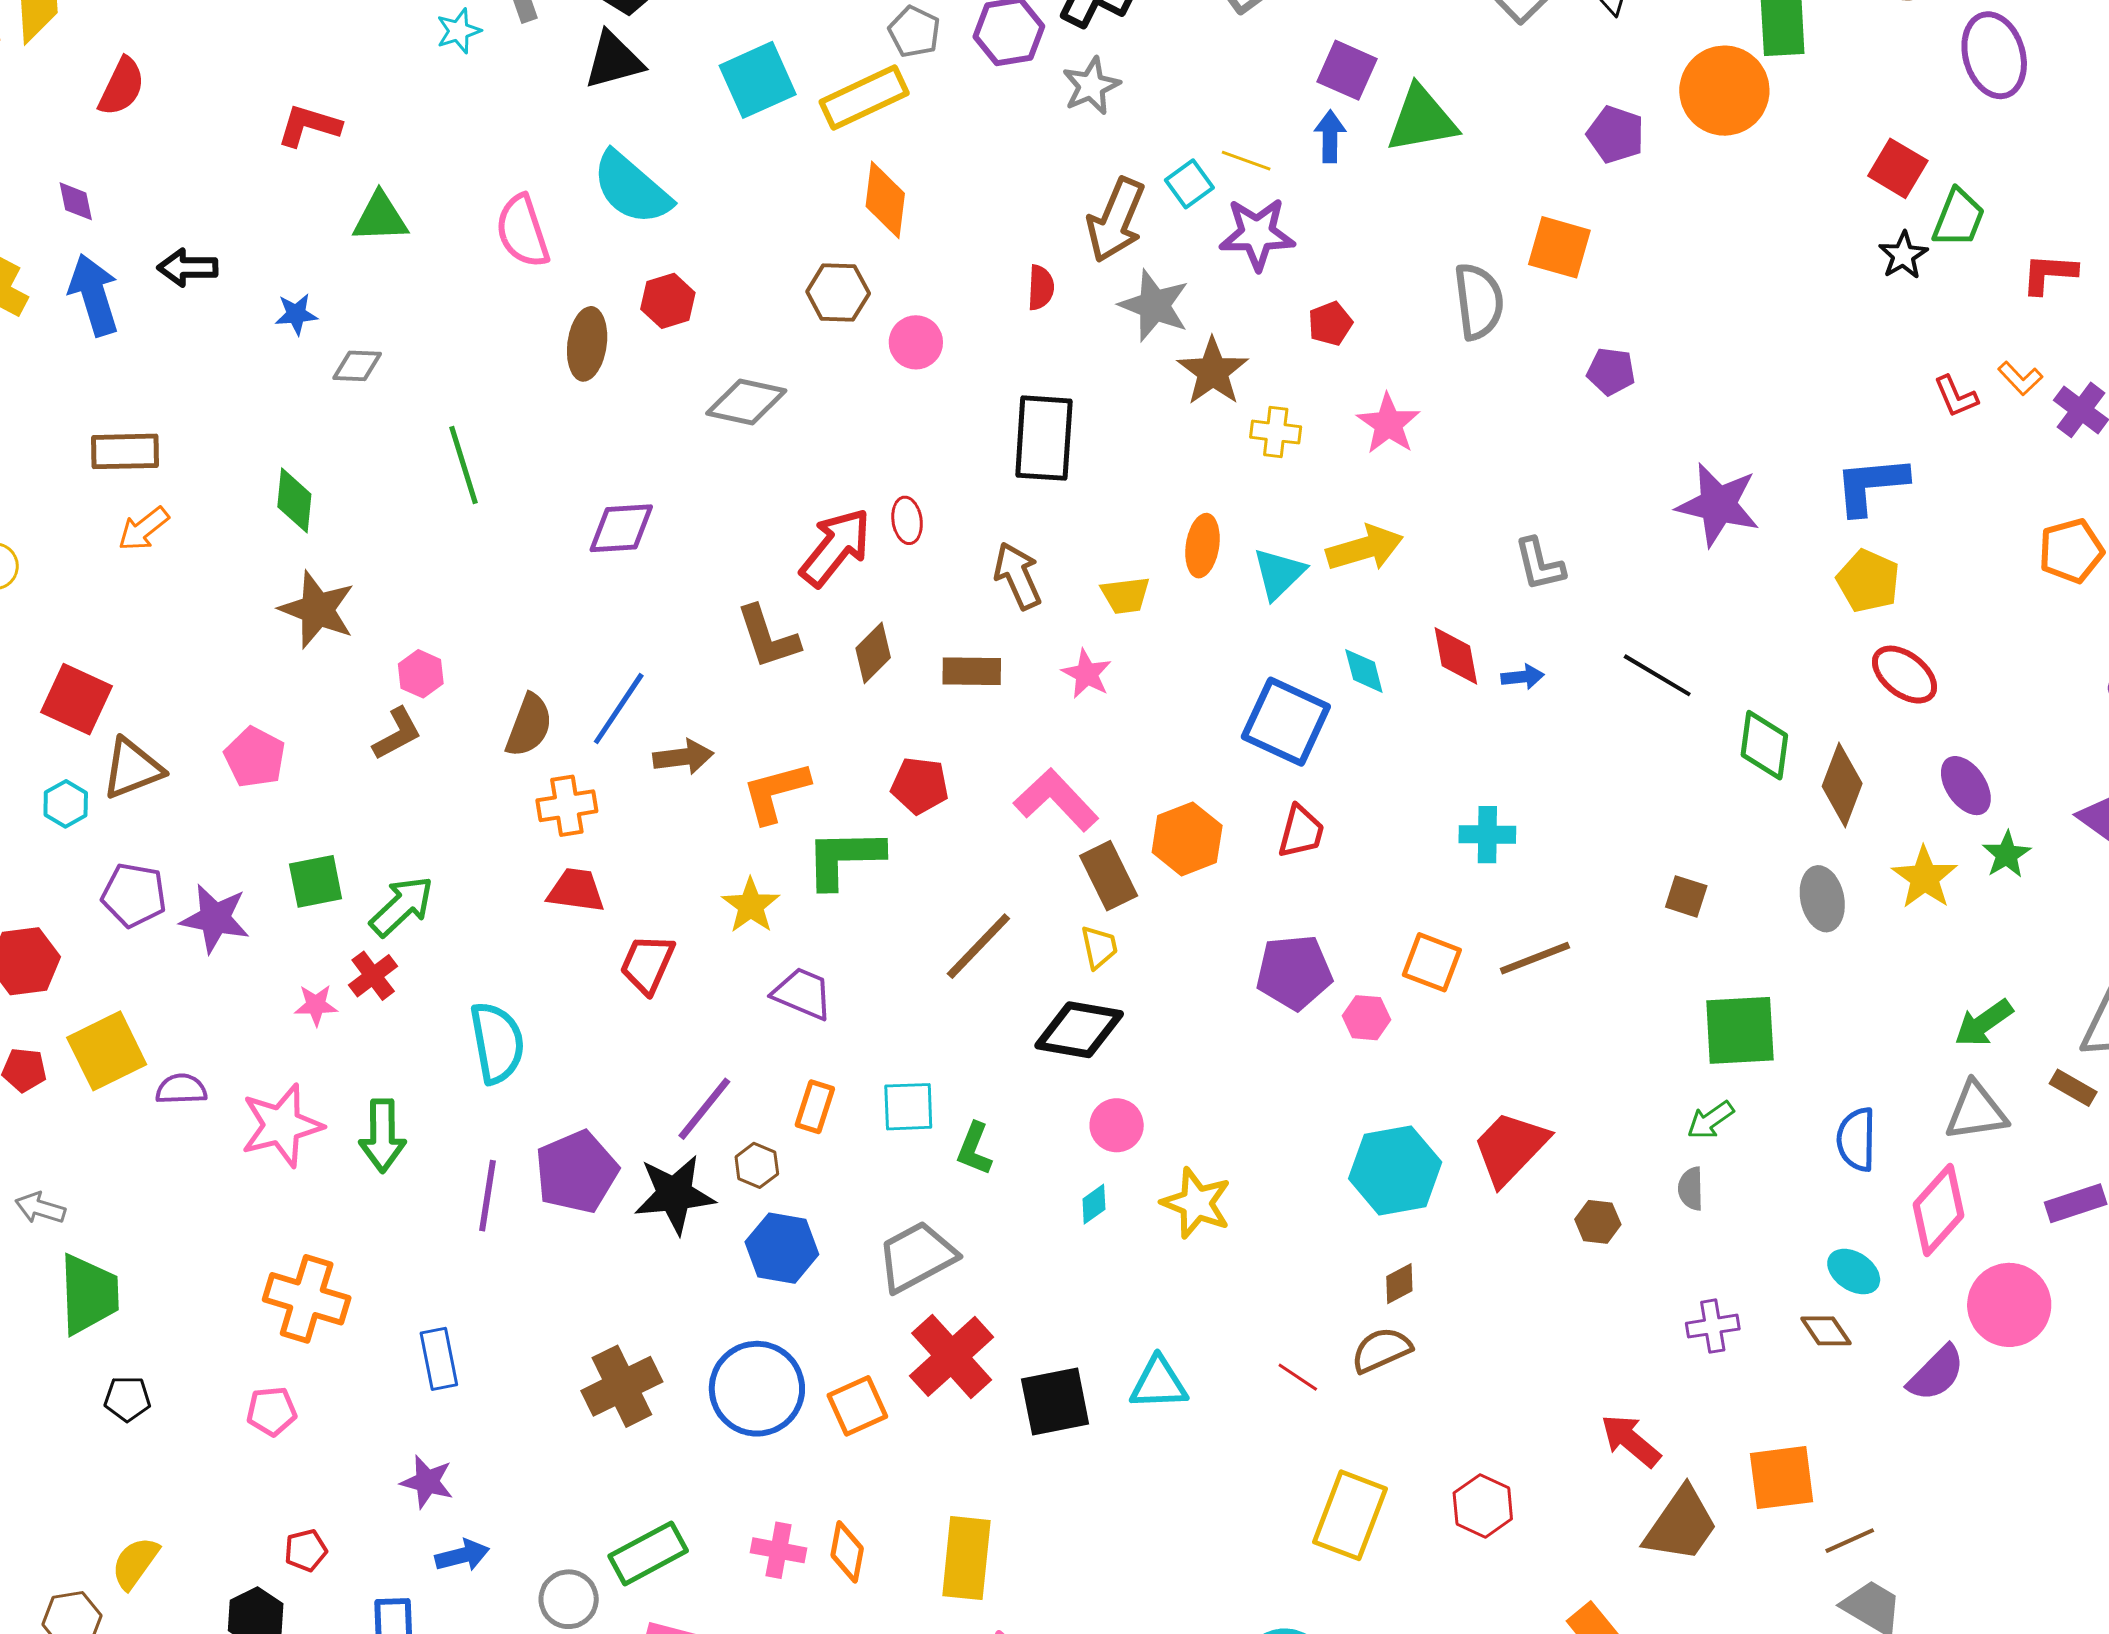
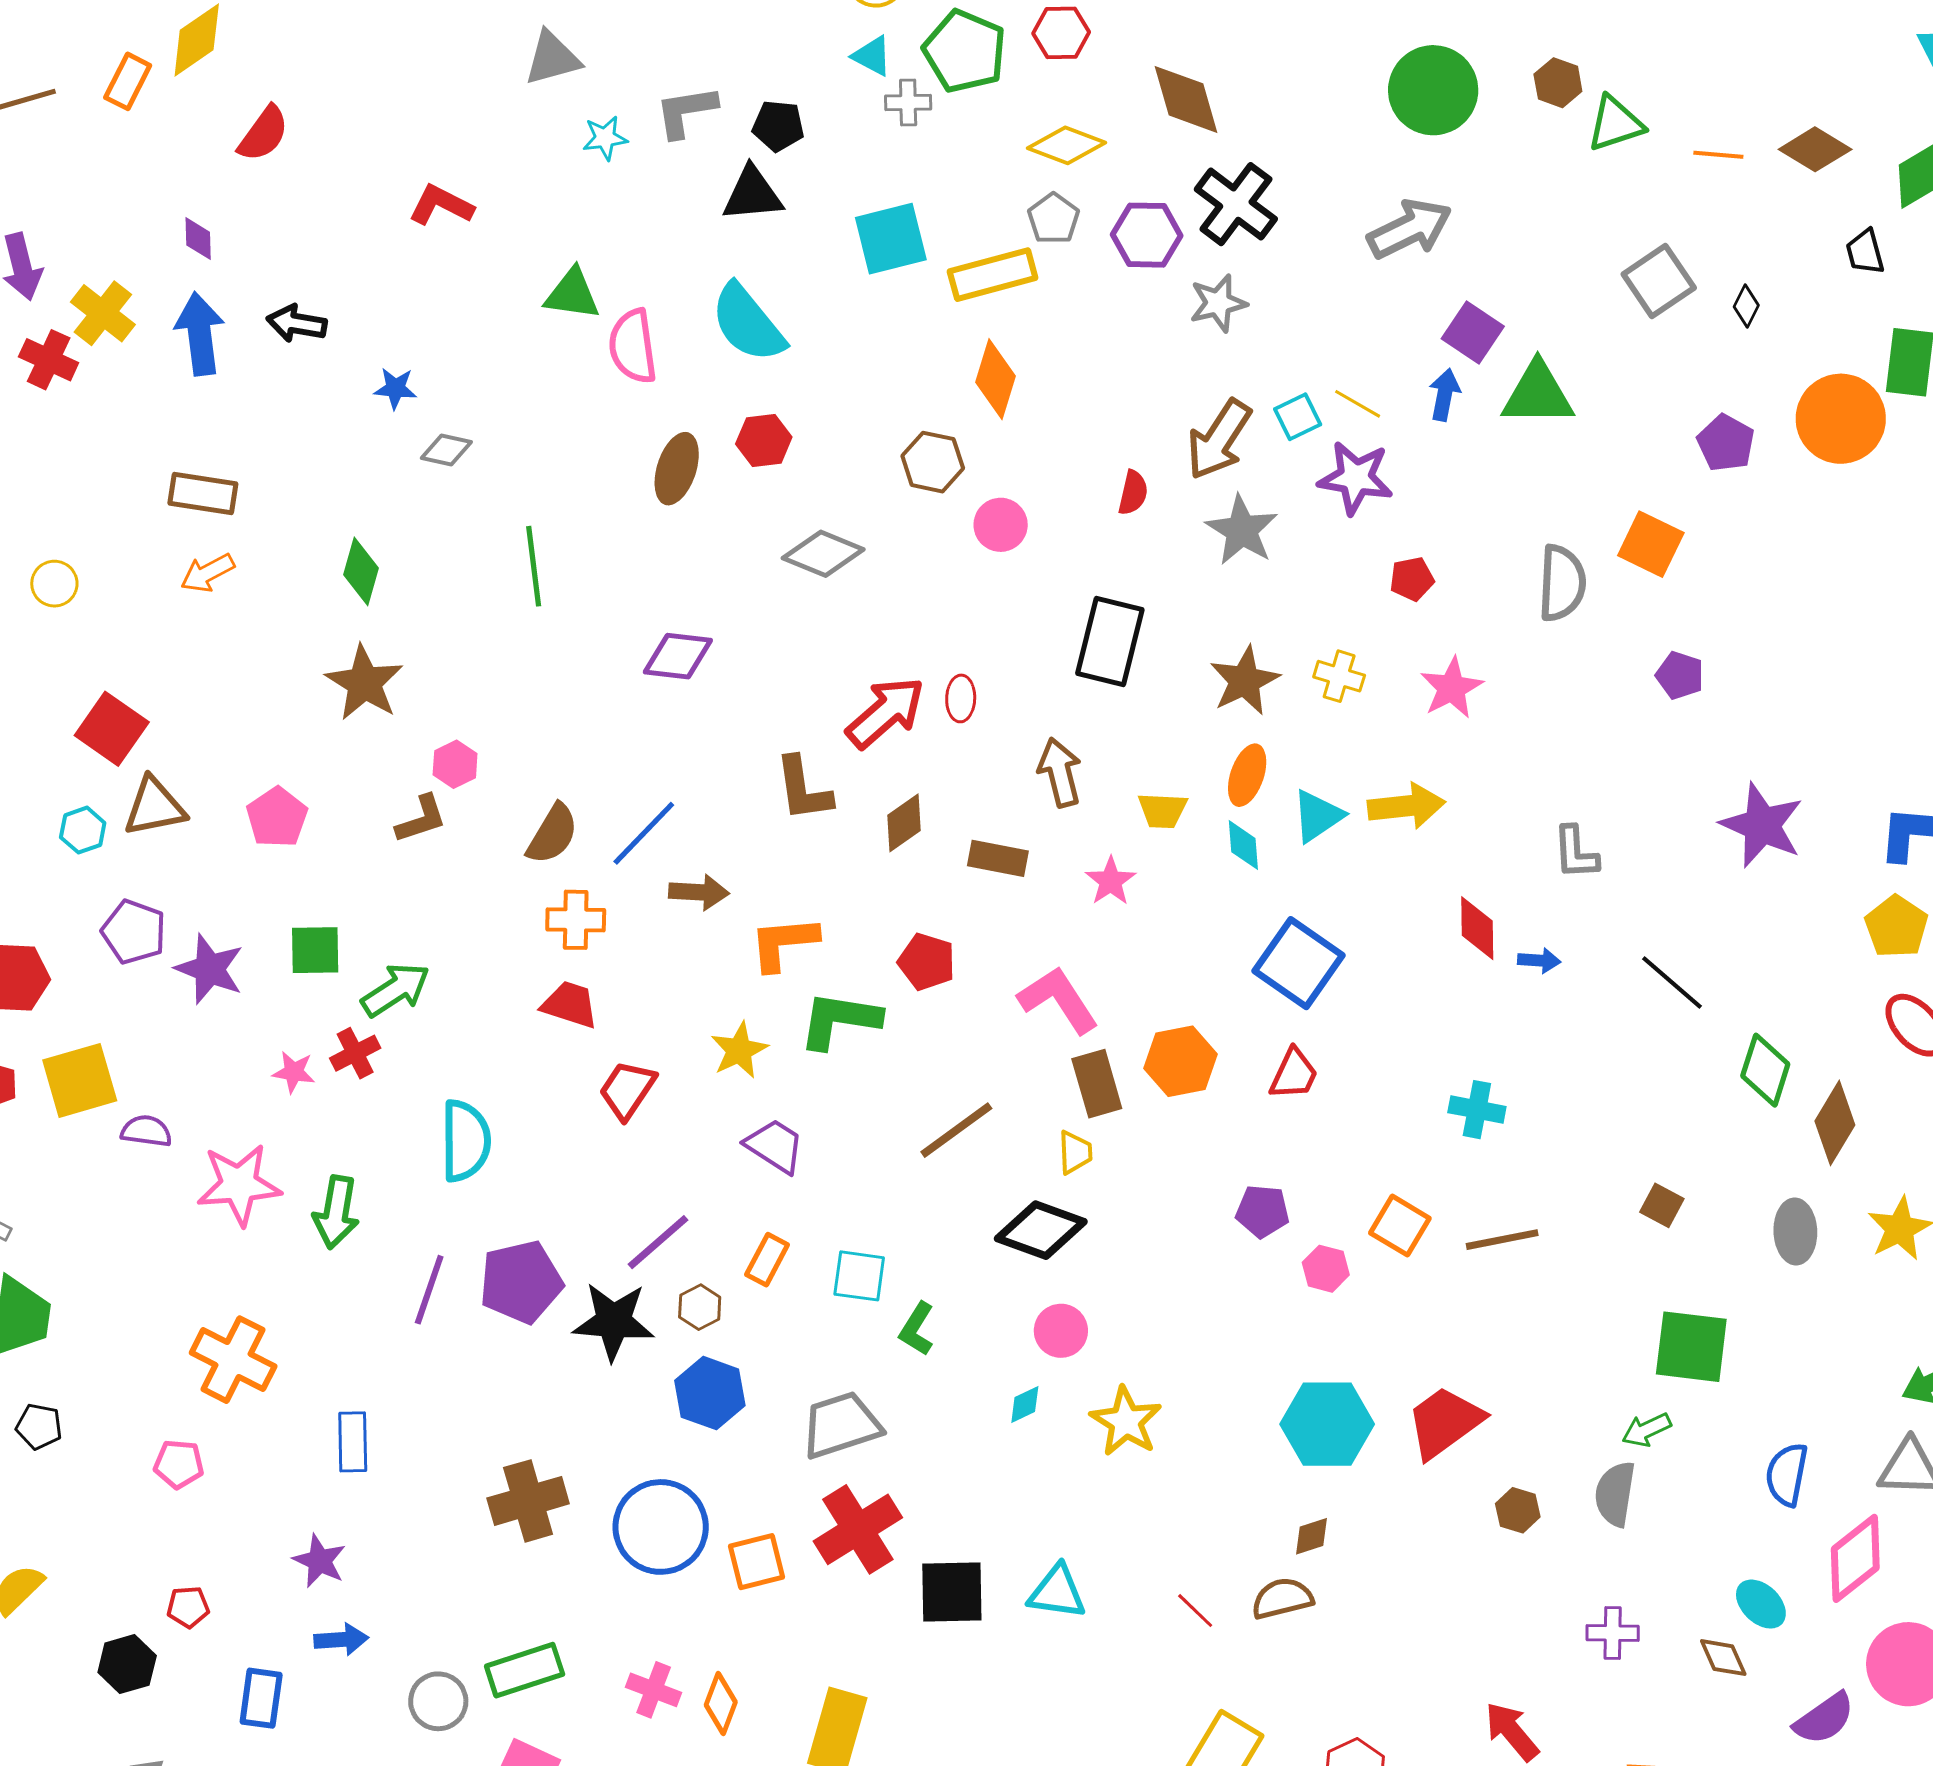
green triangle: (380, 217) -> (572, 294), moved
brown star: (1213, 371) -> (1245, 681), moved
cyan diamond: (1364, 671) -> (1243, 845), moved
purple pentagon: (1294, 972) -> (1263, 1211), size x0.7
gray semicircle: (1691, 1189) -> (1615, 1494), size x1.5

